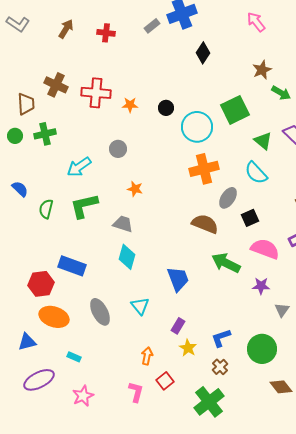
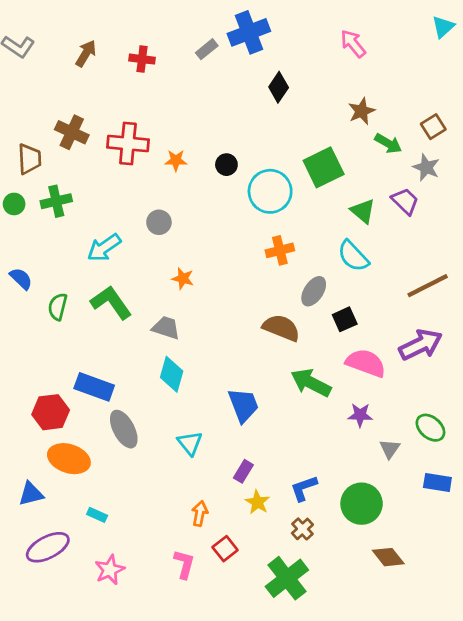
orange cross: (204, 169) -> (280, 250), size x0.7
green L-shape: (84, 206) -> (111, 302), turned 68
gray ellipse: (100, 312) -> (124, 429), moved

